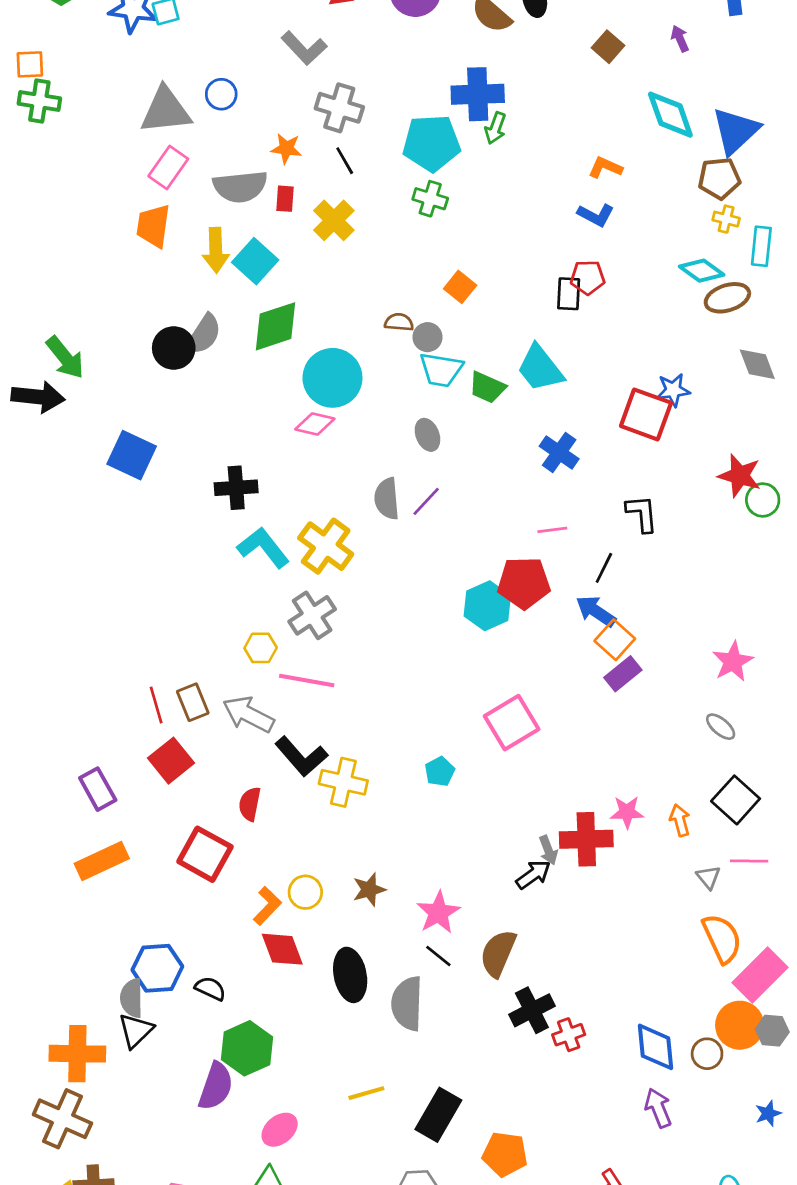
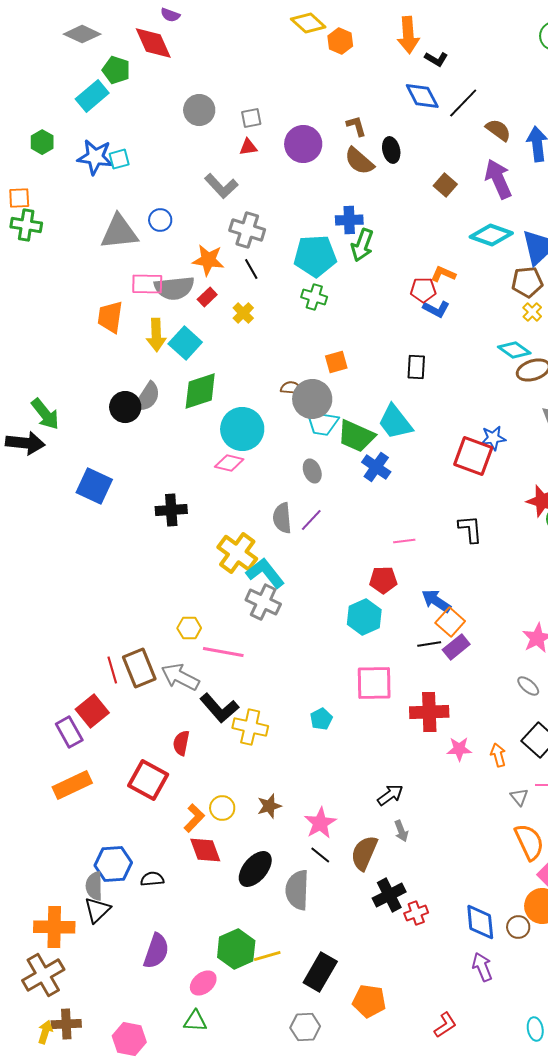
purple arrow: (680, 39) -> (498, 179), size x2.0
blue cross: (478, 94) -> (349, 220), size x0.7
cyan diamond: (670, 115) -> (491, 235), turned -51
green arrow: (495, 128) -> (362, 245), size x1.4
orange star: (286, 148) -> (208, 260), size x1.4
pink rectangle: (168, 167) -> (147, 284), moved, turned 56
red rectangle: (285, 199) -> (207, 297), turned 42
yellow cross: (726, 219) -> (532, 312), turned 30
yellow cross: (334, 220) -> (243, 313), size x0.7
red pentagon: (588, 277) -> (423, 290), moved
orange square: (460, 287) -> (336, 362), turned 35
gray circle: (427, 337) -> (312, 399), size x1.8
green trapezoid: (487, 387) -> (356, 436), size x1.4
blue cross: (559, 452) -> (376, 467), moved
cyan L-shape: (263, 547) -> (265, 573), moved
black line: (604, 568) -> (429, 644), moved, turned 55
red pentagon: (524, 583) -> (383, 580), size x0.7
cyan hexagon: (487, 606) -> (364, 617), moved
gray cross: (312, 615) -> (263, 602), moved, turned -32
brown rectangle: (193, 702) -> (139, 668), size x1.4
pink square: (512, 723) -> (374, 683), turned 30
red square: (171, 761) -> (92, 711), moved
red cross: (586, 839) -> (429, 712), moved
gray arrow: (548, 850) -> (401, 831), moved
black ellipse: (350, 975) -> (255, 869), turned 51
black semicircle: (210, 989) -> (152, 879), turned -30
green hexagon: (247, 1048) -> (236, 949), moved
brown cross: (62, 1119) -> (43, 975), turned 36

